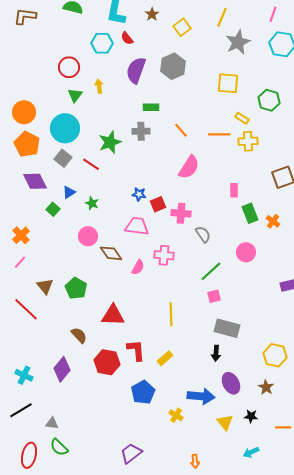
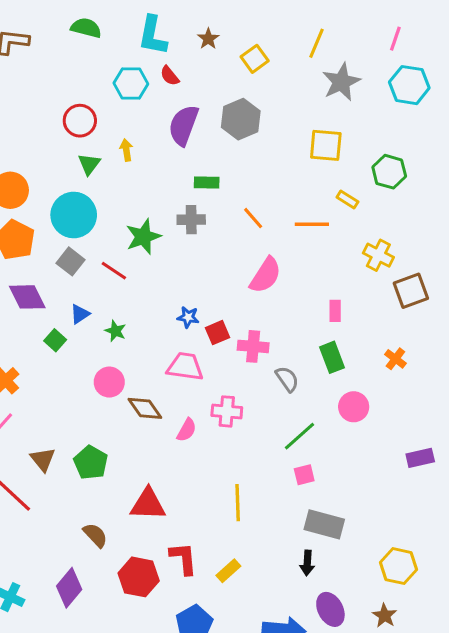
yellow cross: (248, 141) -> (378, 255), moved, turned 30
green rectangle: (250, 213) -> (332, 357), moved

